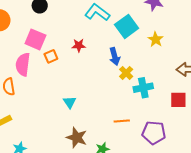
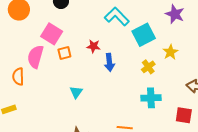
blue arrow: (115, 56) -> (109, 62), moved
yellow cross: (126, 73) -> (148, 67), moved
cyan triangle: (70, 102) -> (76, 92), moved

